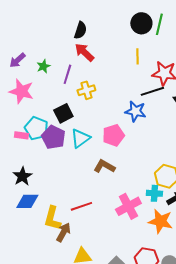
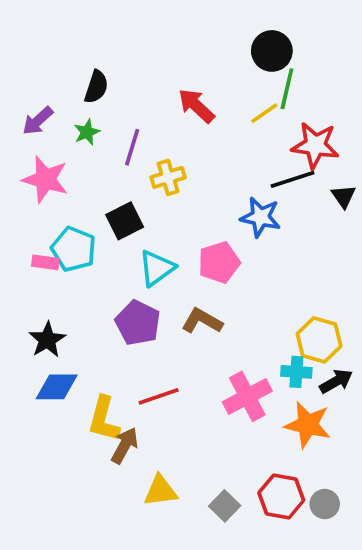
green line: (159, 24) -> (287, 89), moved
black semicircle: (80, 30) -> (96, 87), moved
red arrow: (84, 52) -> (196, 106), moved
yellow line: (137, 56) -> (264, 113), turned 56
purple pentagon: (53, 137) -> (138, 323), moved

